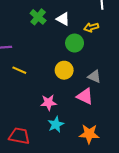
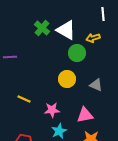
white triangle: (63, 19) -> (66, 30), size x1.5
yellow line: (19, 70) -> (24, 99), moved
pink triangle: (85, 96) -> (85, 115), moved, turned -36

